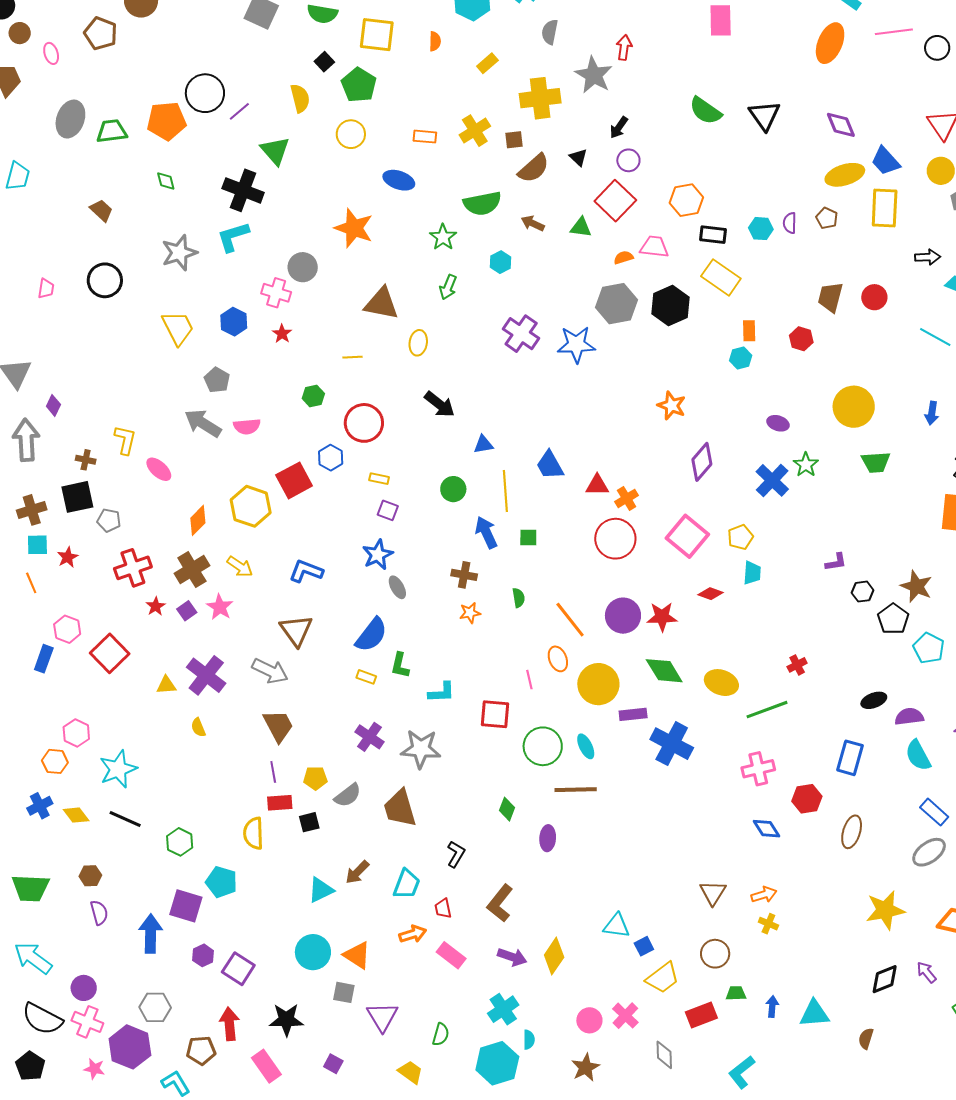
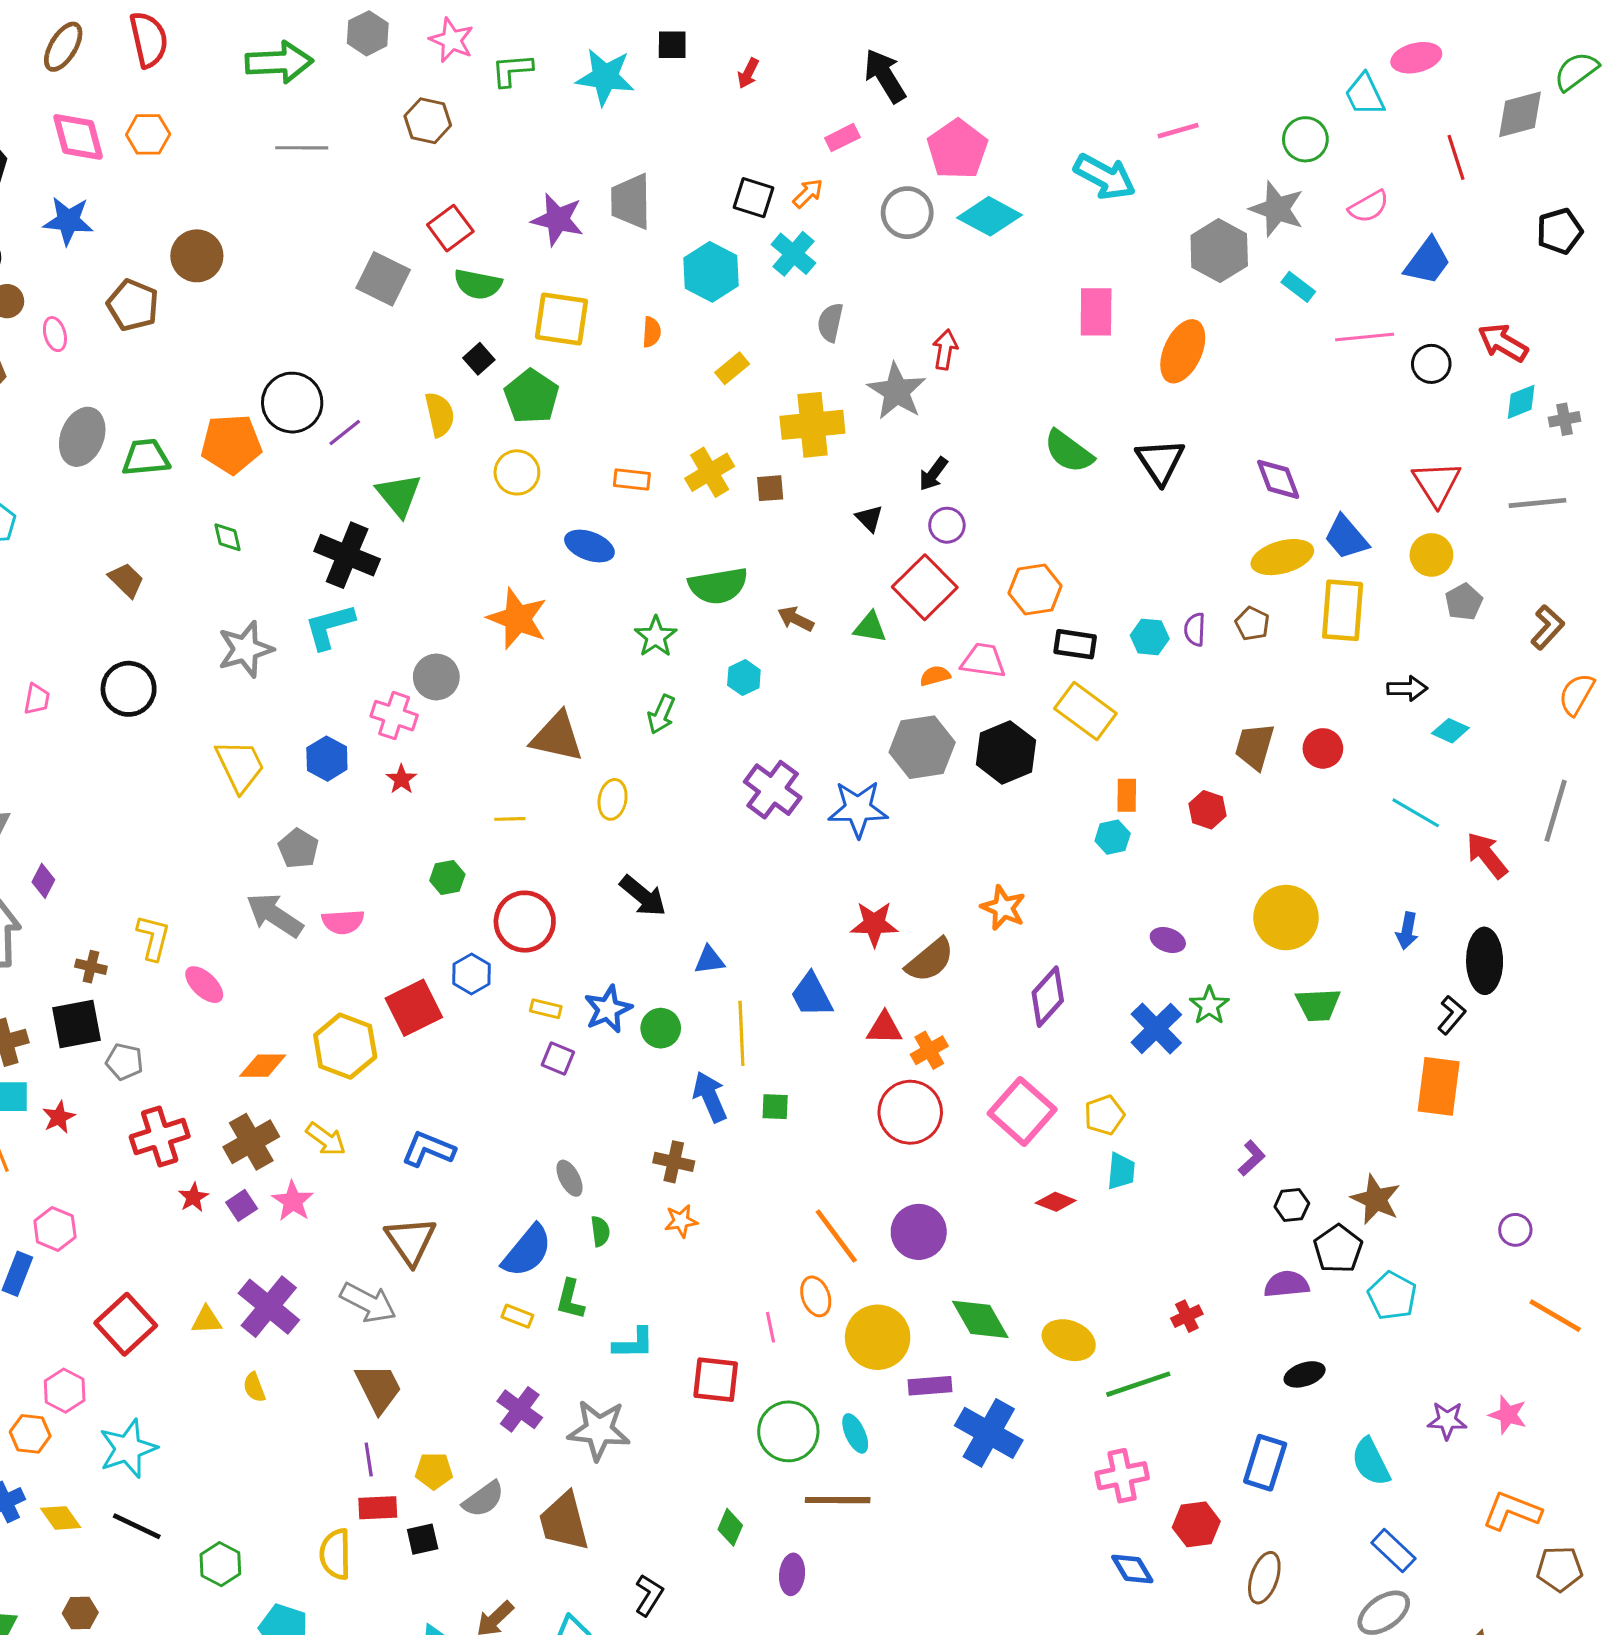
orange ellipse: (830, 43) -> (1183, 351), moved
brown semicircle: (534, 168) -> (930, 960), moved
orange diamond: (198, 520) -> (263, 1066), turned 44
blue star: (378, 555) -> (608, 1009), moved
purple L-shape: (836, 562) -> (1252, 1158), turned -35
green semicircle: (519, 598) -> (600, 1231), moved
red star: (662, 617) -> (874, 924), moved
red square: (110, 653) -> (126, 1324), moved
purple semicircle: (909, 717) -> (1287, 1284), moved

